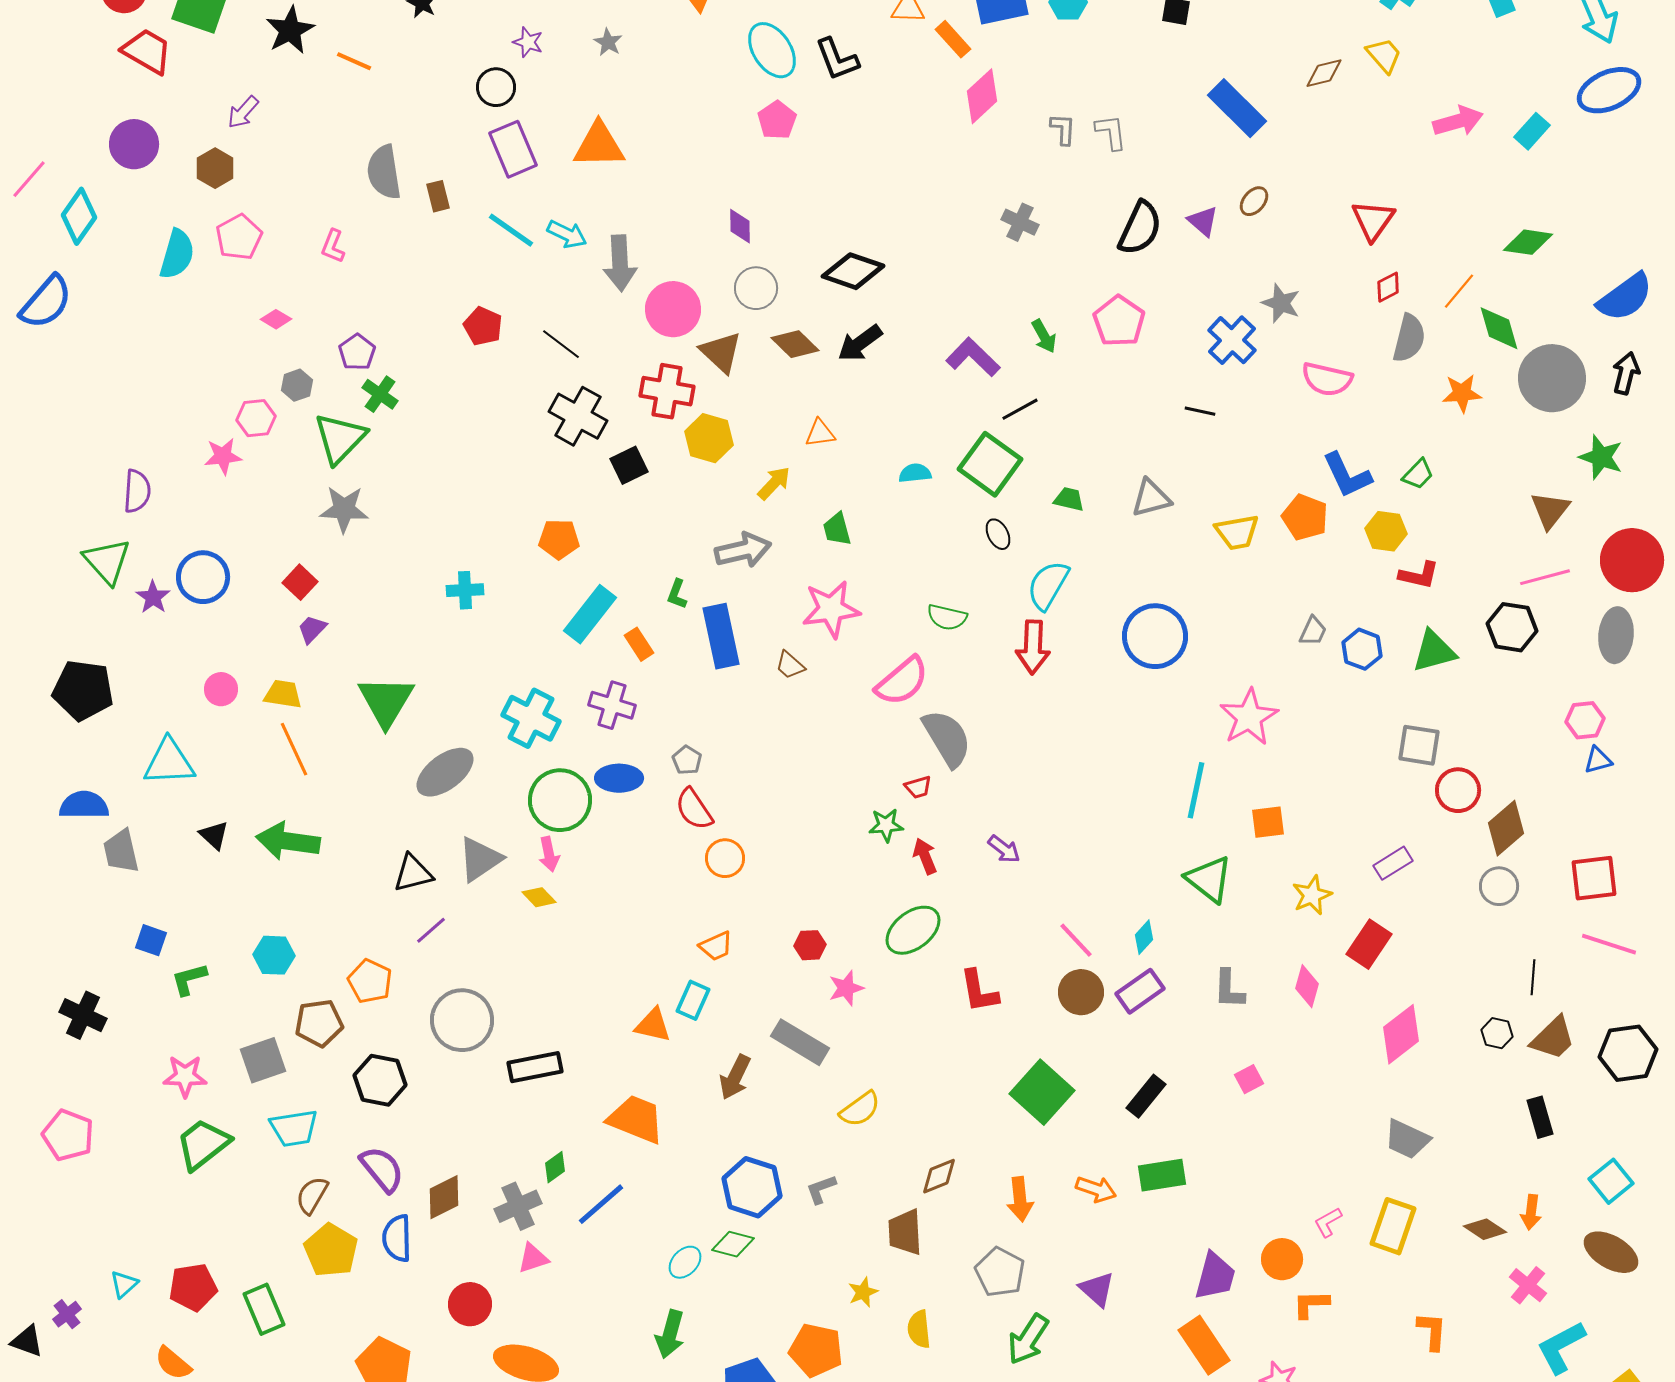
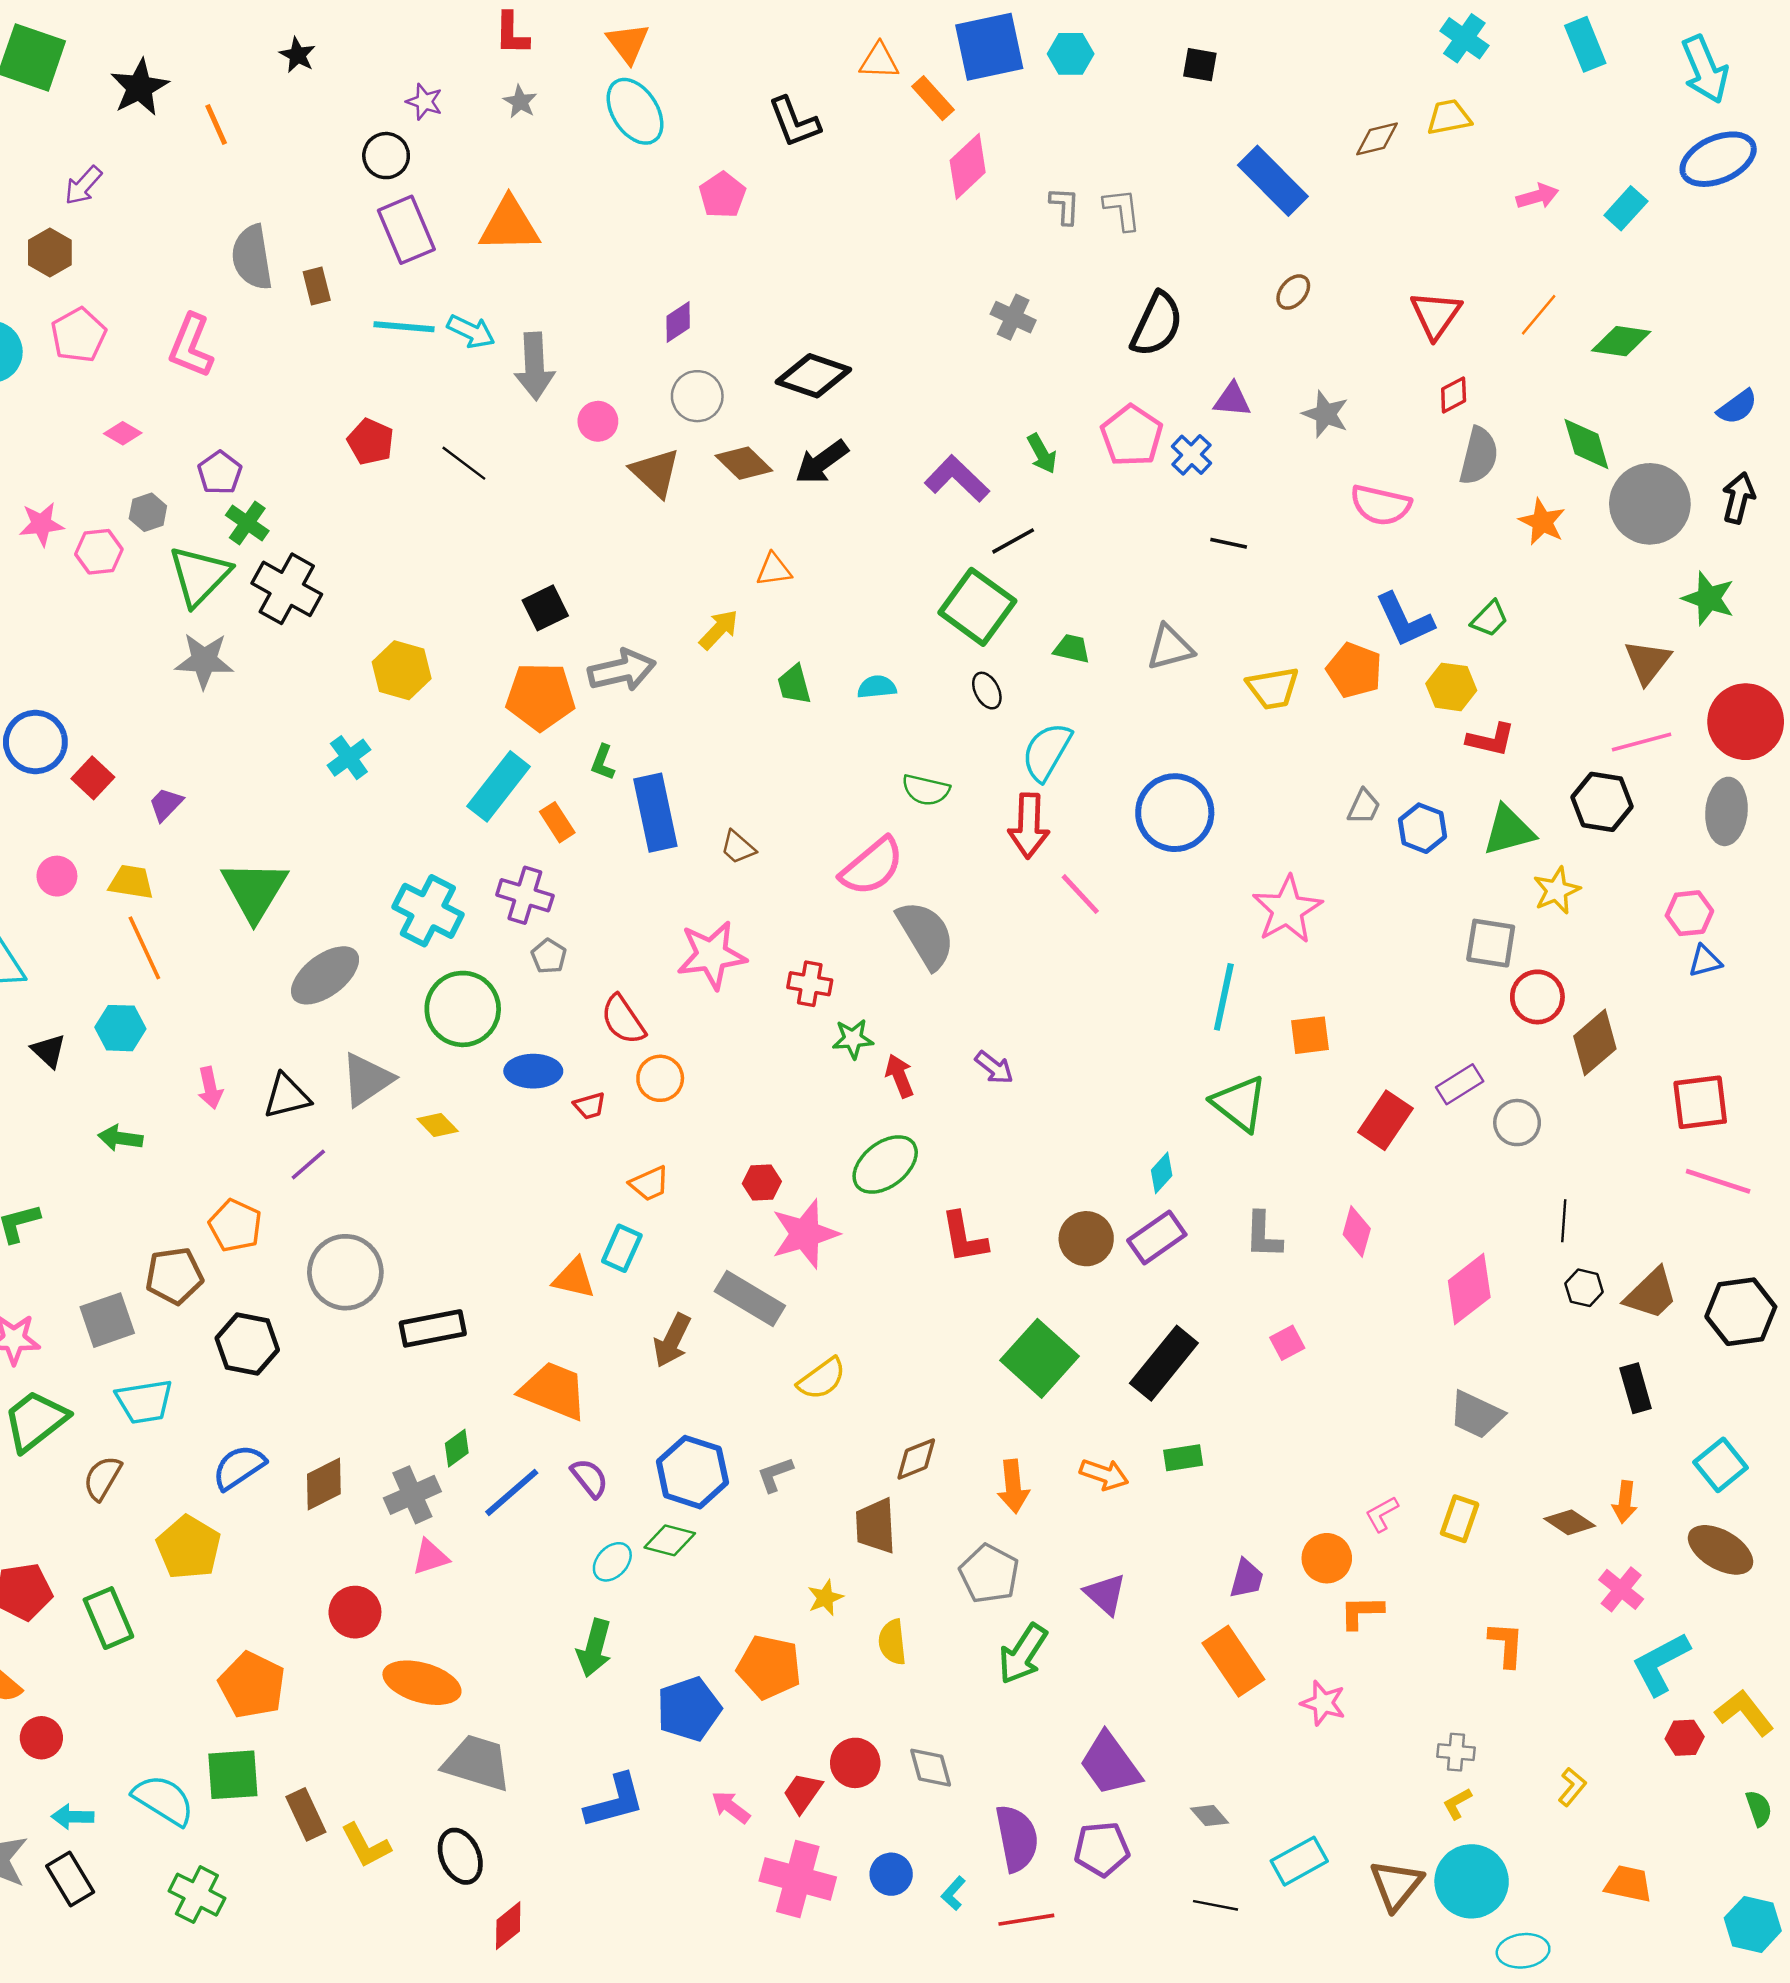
cyan ellipse: (772, 50) -> (635, 111), moved
yellow trapezoid: (1384, 55) -> (1449, 117), turned -60
orange line: (354, 61) -> (216, 124), turned 42
pink arrow: (1458, 121) -> (1537, 196), size x0.7
purple triangle: (1203, 221) -> (1232, 400), moved, turned -36
purple diamond: (740, 226) -> (678, 322), turned 57
cyan line: (511, 230) -> (404, 327), turned -30
pink L-shape: (333, 246) -> (191, 346), size x1.6
orange line: (1459, 291) -> (1539, 315), moved
blue semicircle: (1625, 297) -> (1737, 407), size x0.6
pink circle: (673, 309) -> (598, 421), size x0.6
blue cross: (1232, 340) -> (1192, 455), moved, size x0.7
red cross: (667, 391) -> (810, 984), moved, size x0.7
orange star: (1462, 393) -> (1542, 522), turned 30
black cross: (578, 416) -> (287, 589), moved
yellow hexagon: (709, 438) -> (402, 670), moved
pink star: (223, 456) -> (41, 524), moved
cyan semicircle: (915, 473) -> (877, 687), moved
orange pentagon: (559, 539) -> (540, 697), moved, size x1.4
gray arrow: (743, 550) -> (622, 670), moved
red square: (300, 582) -> (93, 778), moved
cyan cross: (465, 590) -> (349, 758), turned -33
pink star: (831, 609) -> (712, 955), moved
gray pentagon: (687, 760) -> (549, 956), moved
blue ellipse: (619, 778) -> (533, 1071), moved
red trapezoid: (918, 787) -> (590, 1106), moved
green arrow: (288, 841) -> (120, 1138), moved, size x0.6
pink arrow: (549, 854) -> (210, 1088), moved
gray circle: (1499, 886) -> (1517, 1123), moved
yellow star: (1312, 895) -> (1557, 890), moved
pink line: (1076, 940) -> (1080, 894), moved
red rectangle: (1369, 944) -> (1385, 1120), moved
cyan hexagon: (274, 955) -> (120, 1028), moved
black line: (1533, 977) -> (1564, 1221), moved
pink star: (846, 988) -> (805, 1234), size x1.6
black rectangle: (1146, 1096) -> (1164, 1363), size x1.4
purple semicircle: (382, 1169) -> (590, 1478), moved, size x0.7
green rectangle: (1162, 1175) -> (1183, 1458), size x0.7
brown semicircle: (312, 1195) -> (102, 1478), moved
yellow rectangle: (1393, 1226) -> (1460, 1519), size x0.7
blue semicircle: (397, 1238) -> (239, 1467), moved, turned 57
purple trapezoid: (1215, 1276) -> (1247, 1579), size x0.7

